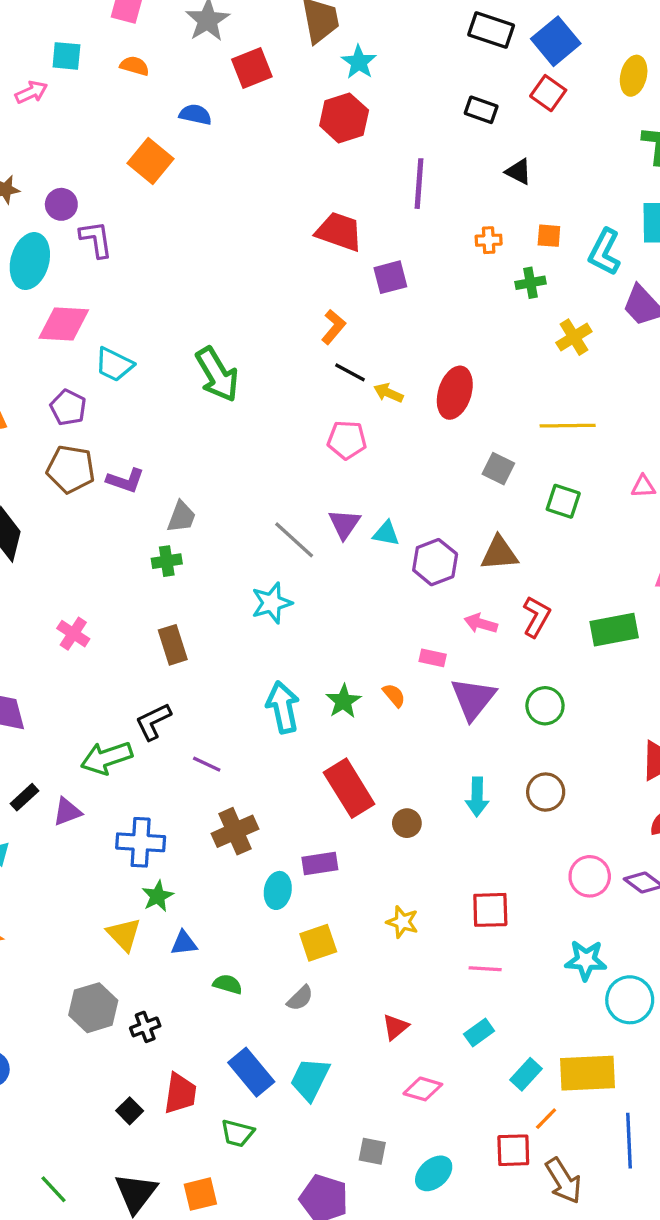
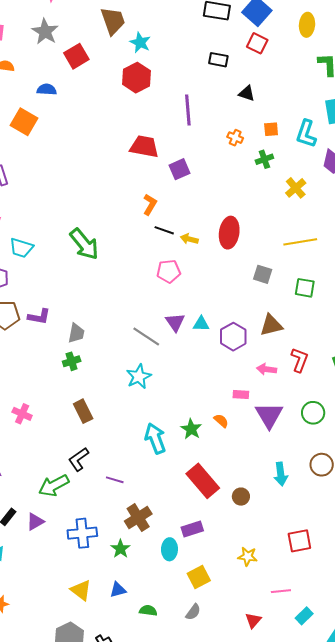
orange cross: (489, 240) -> (235, 138), turned 35
green star: (158, 896) -> (120, 549), moved
pink line: (485, 969) -> (281, 591), moved

